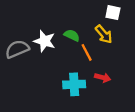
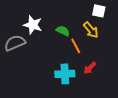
white star: (44, 41) -> (33, 25), moved
red arrow: (103, 78) -> (90, 68), turned 120

